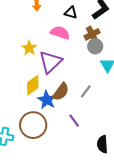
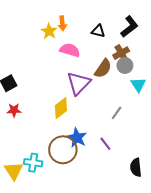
pink semicircle: (60, 33) -> (70, 50), moved
yellow star: (29, 48) -> (49, 31), moved
brown semicircle: (61, 92) -> (103, 69), moved
blue star: (47, 100) -> (77, 138), moved

